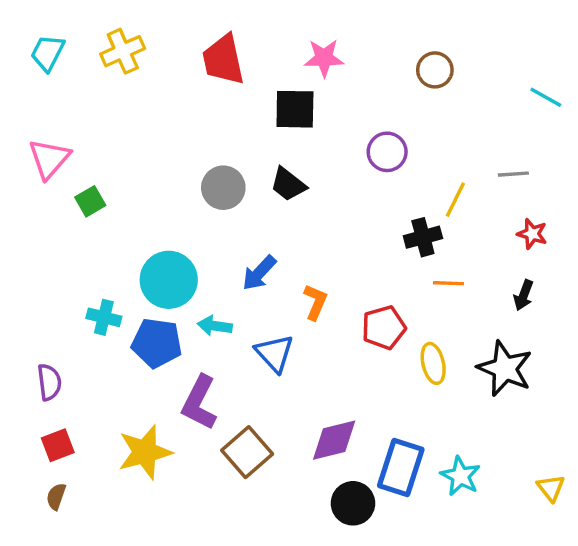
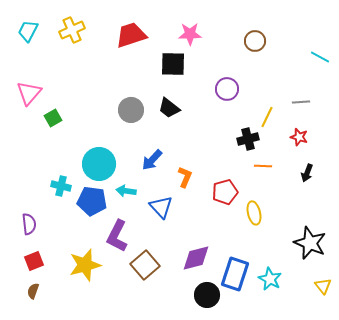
red trapezoid: (223, 60) -> (131, 35), turned 84
red star: (532, 234) -> (299, 137), moved
black star: (505, 369) -> (310, 243), moved

